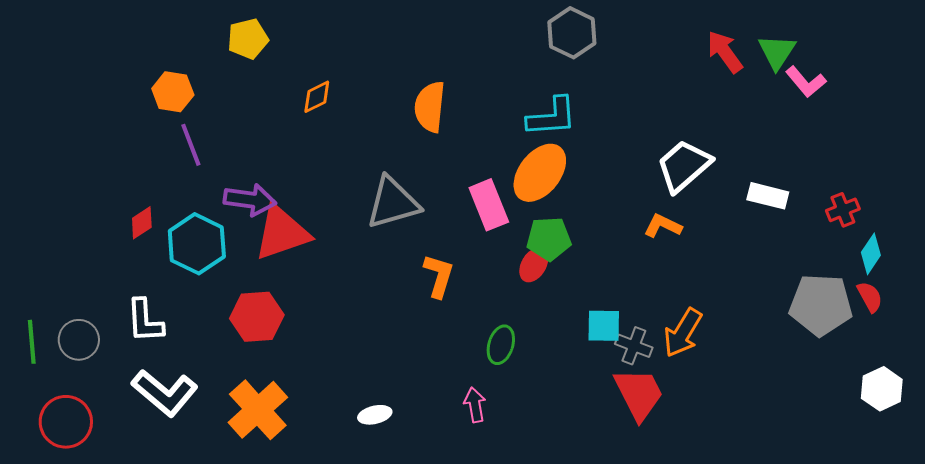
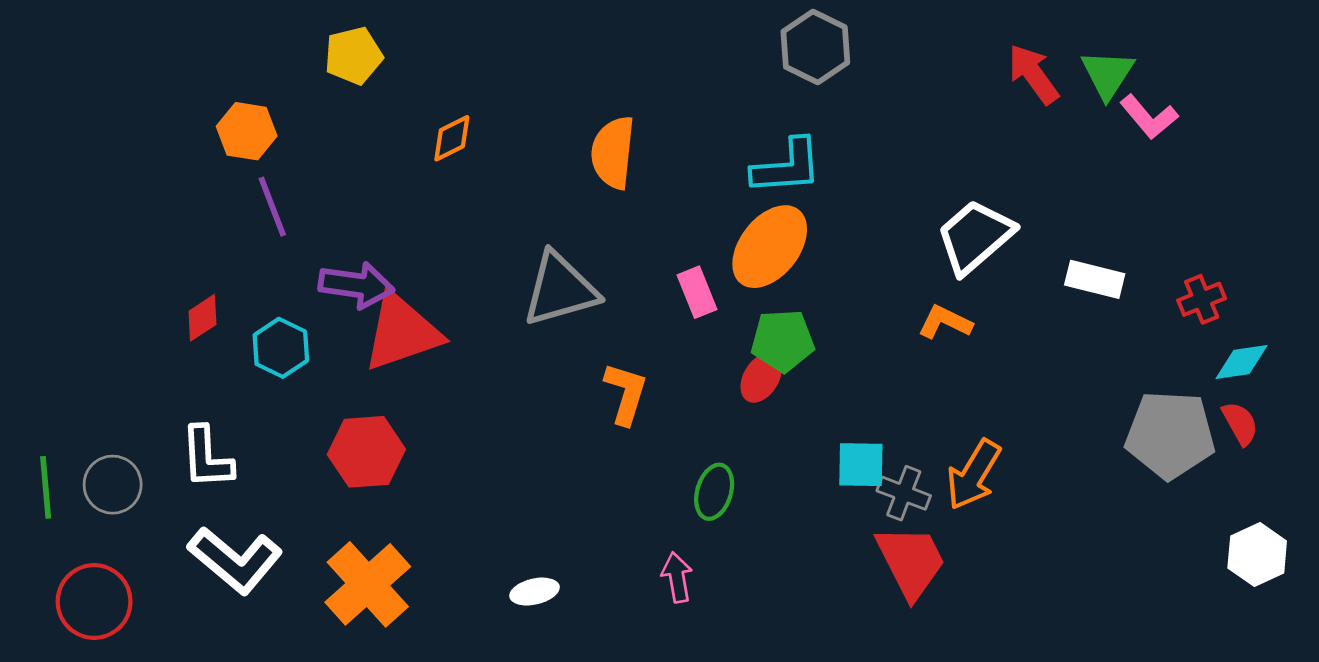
pink rectangle: (489, 205) -> (697, 292), size x0.7
cyan hexagon: (197, 244) -> (281, 348), size x0.7
cyan diamond: (871, 254) -> (1242, 362), turned 48

